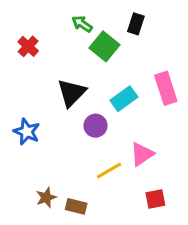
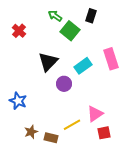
blue star: (27, 132) -> (18, 101), moved
pink triangle: (142, 154) -> (95, 114), moved
yellow line: (109, 171) -> (72, 125), moved

